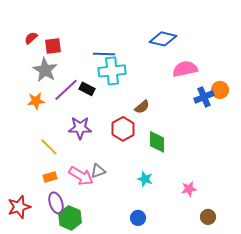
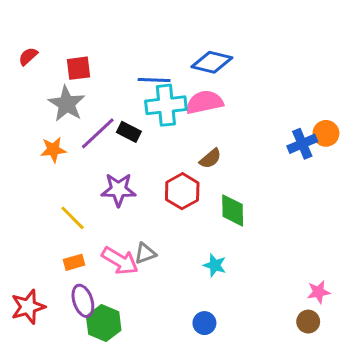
red semicircle: (31, 38) -> (28, 56), moved
blue diamond: (163, 39) -> (212, 62), moved
pink semicircle: (185, 69) -> (204, 102), moved
pink star: (189, 189) -> (319, 292), moved

